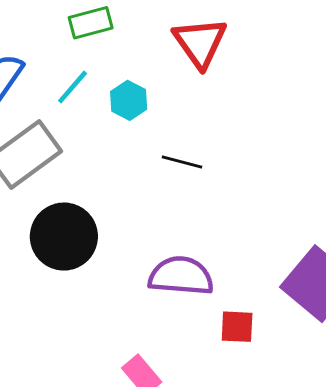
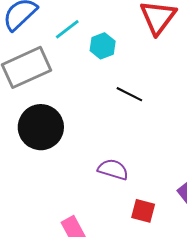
purple semicircle: (181, 276) -> (113, 169), size x0.7

